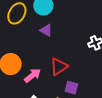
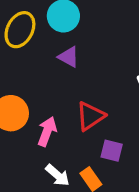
pink arrow: (32, 75) -> (47, 131), turned -30

